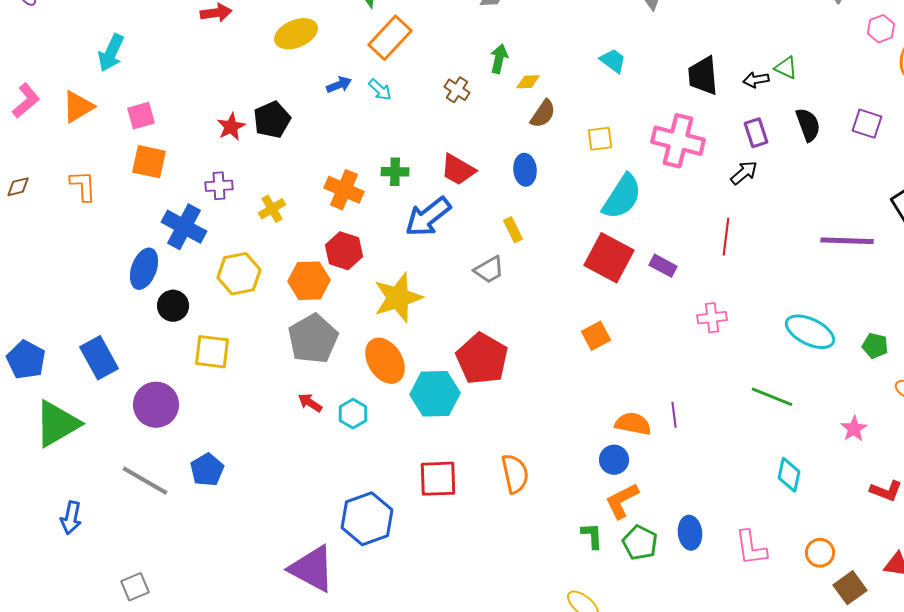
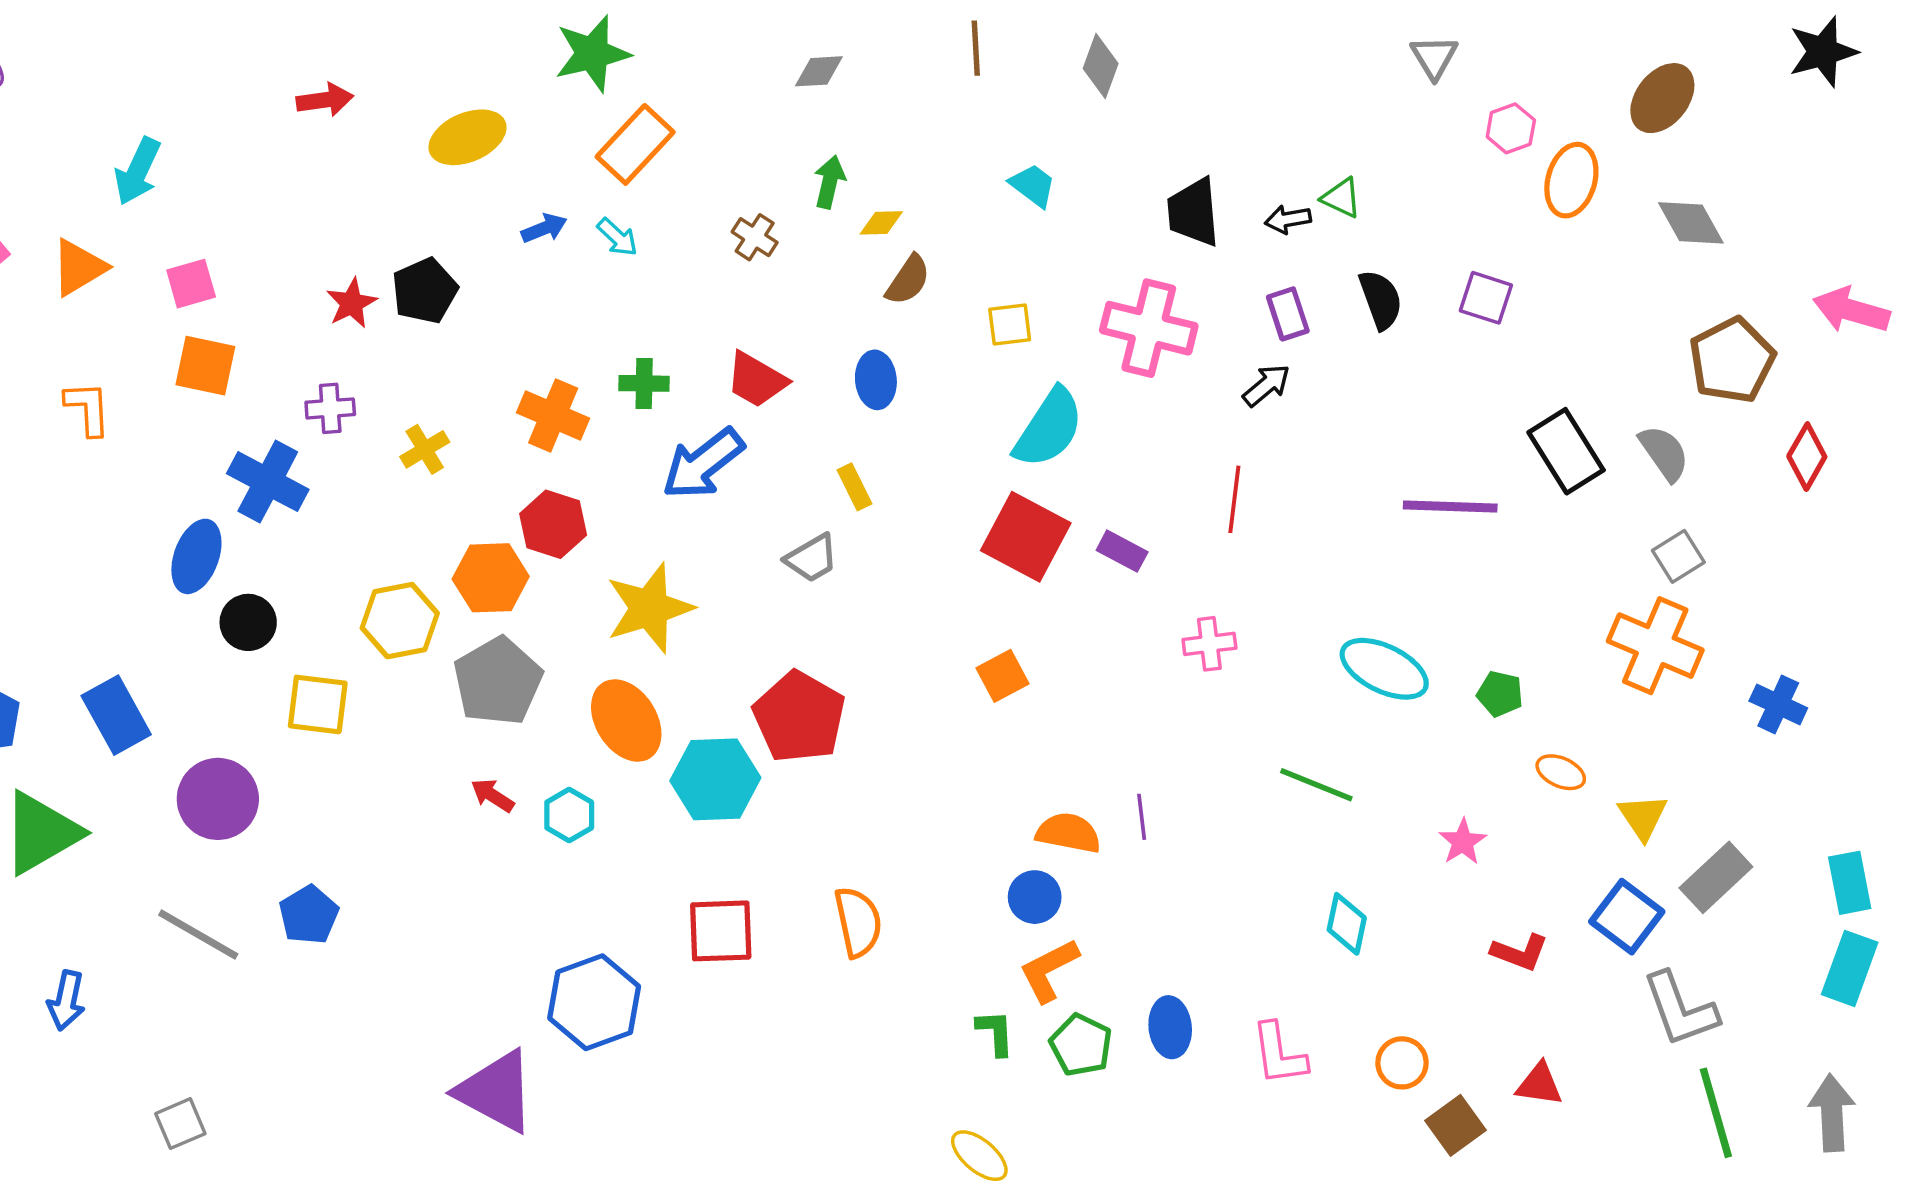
yellow hexagon: (239, 274) -> (400, 621), moved

